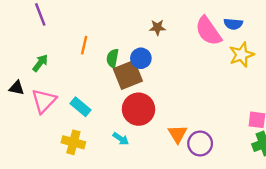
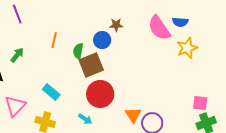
blue circle: (141, 58) -> (102, 40), moved
pink triangle: (44, 101) -> (15, 106), moved

